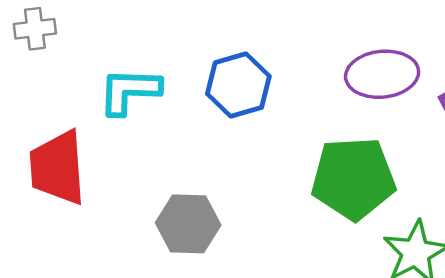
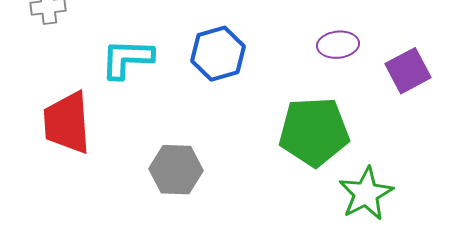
purple ellipse: (382, 74) -> (338, 45), size x0.7

